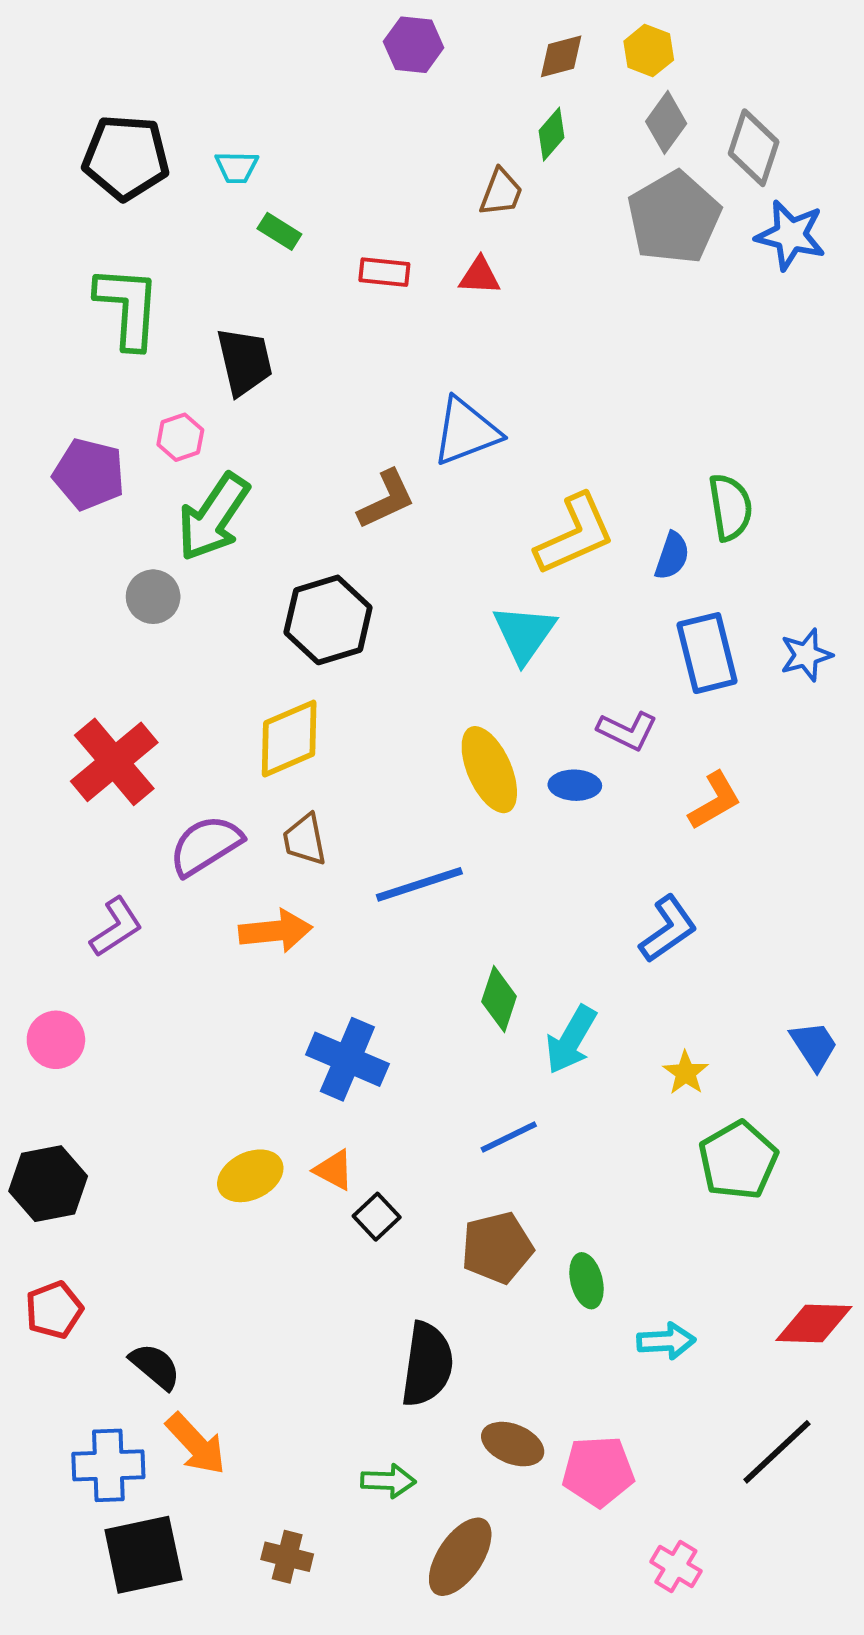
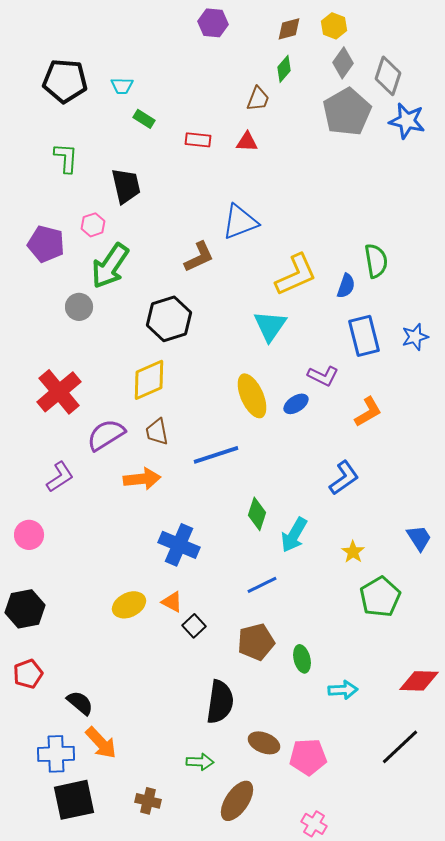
green L-shape: (128, 307) -> (66, 158), size x0.7
blue ellipse: (575, 785) -> (296, 404), turned -35
pink cross: (676, 1566) -> (314, 824), moved

